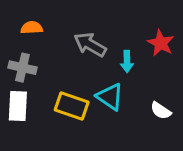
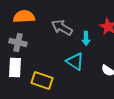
orange semicircle: (32, 28) -> (24, 16), size x1.5
yellow rectangle: (72, 106) -> (42, 80), moved

